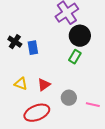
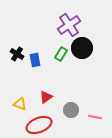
green rectangle: (75, 57) -> (61, 54), moved
yellow triangle: (21, 84) -> (20, 104), moved

